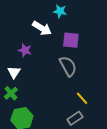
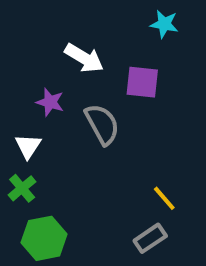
cyan star: (60, 11) -> (164, 24), moved
gray semicircle: (68, 66) -> (102, 124), moved

